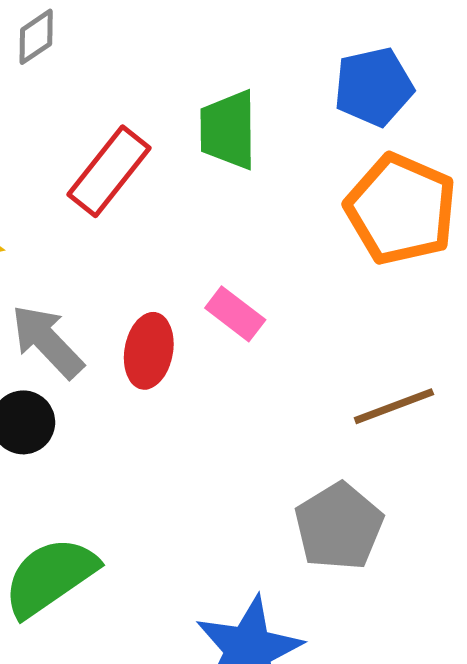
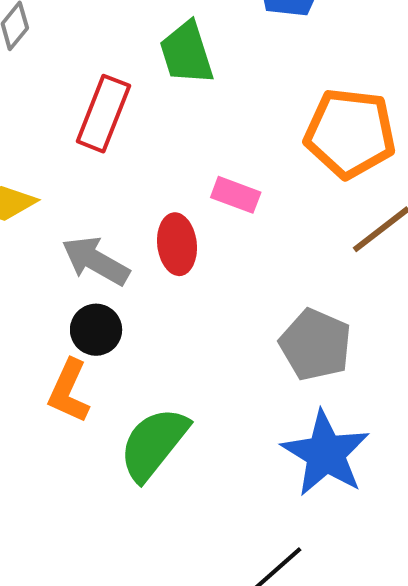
orange pentagon: (401, 209) -> (350, 133), moved
gray pentagon: (339, 526) -> (316, 345), moved

